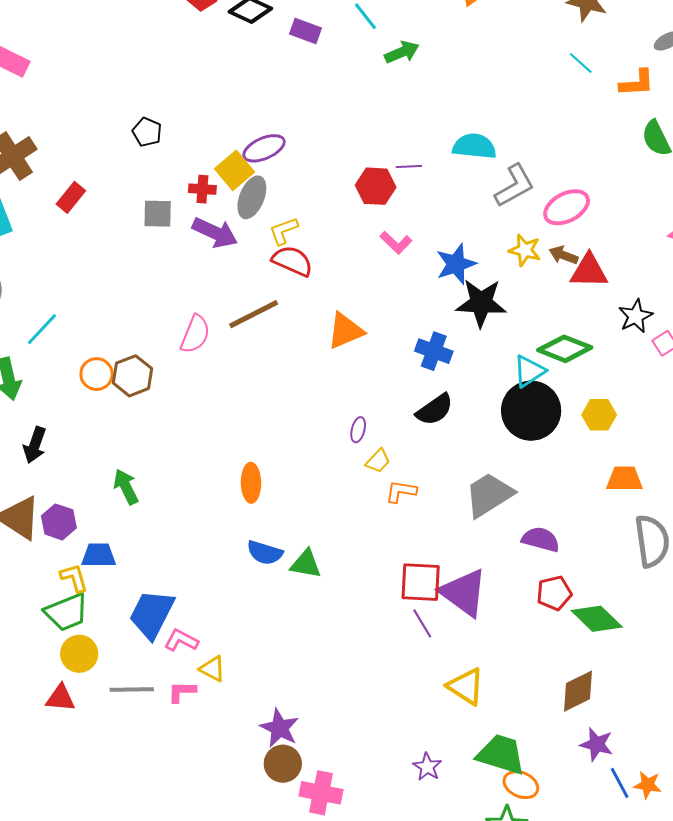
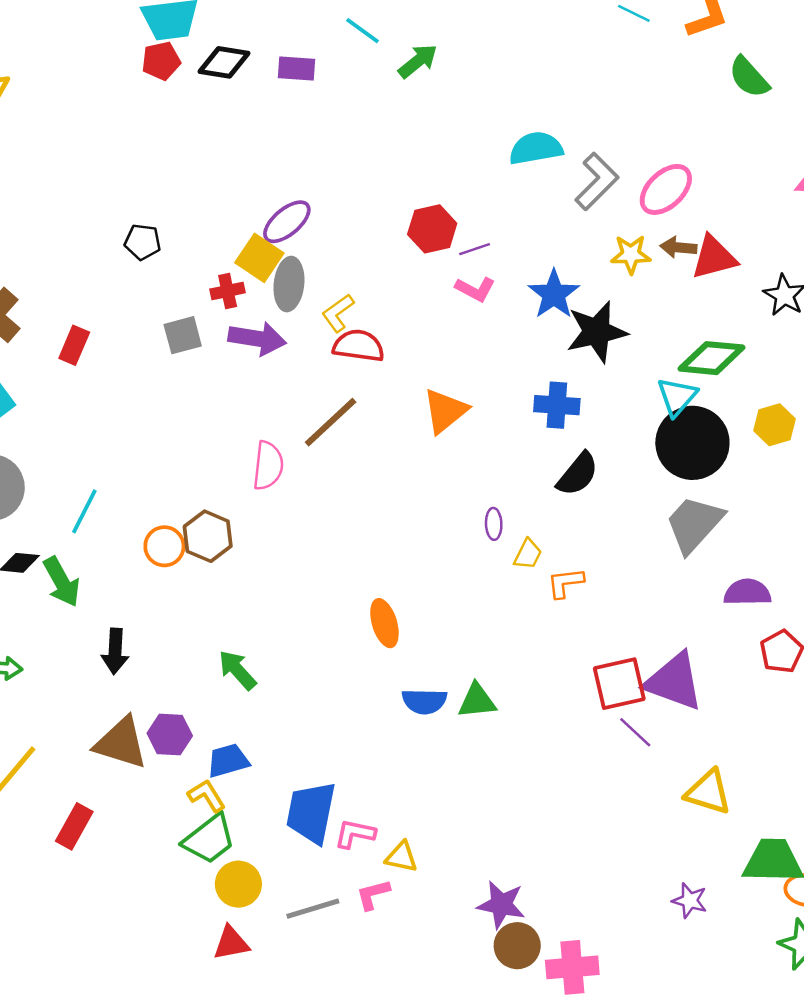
purple line: (409, 167) -> (475, 249), moved
gray trapezoid: (489, 495) -> (694, 524), moved

